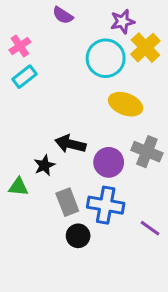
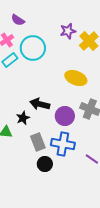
purple semicircle: (63, 15) -> (18, 20), moved
purple star: (122, 21) -> (68, 31), moved
cyan circle: (106, 58) -> (33, 48), moved

